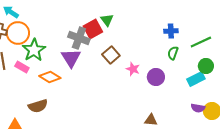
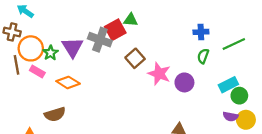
green triangle: (107, 20) -> (131, 20), turned -48
orange circle: (18, 33) -> (31, 48), moved
green star: (34, 50) -> (50, 53), size x0.6
purple triangle: (71, 58) -> (72, 47), moved
green circle: (206, 66) -> (239, 96), moved
pink star: (133, 69) -> (159, 74), size x1.5

